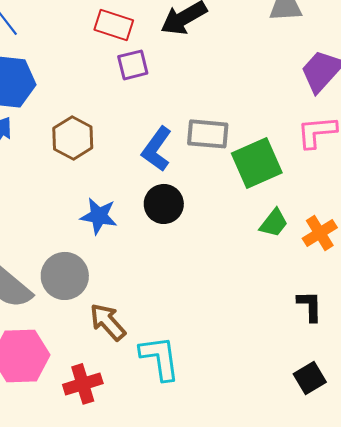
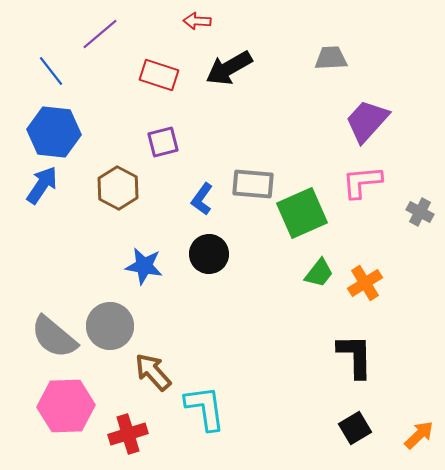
purple square: (133, 65) -> (163, 142), moved
blue L-shape: (157, 149) -> (202, 199), size x0.7
black L-shape: (310, 306) -> (355, 356), size x1.4

